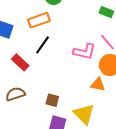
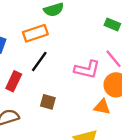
red rectangle: (20, 62) -> (14, 81), turned 72
brown square: (52, 100) -> (48, 102), moved

